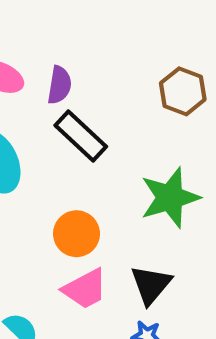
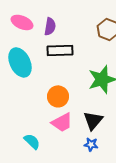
black rectangle: (81, 136) -> (60, 50), turned -45

